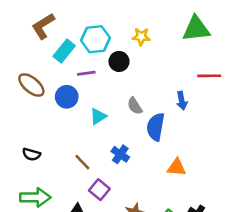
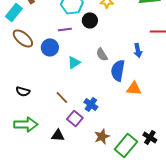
cyan rectangle: (64, 51) -> (14, 12), moved
blue cross: (120, 154) -> (91, 104), moved
orange triangle: (177, 167) -> (134, 88), moved

